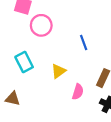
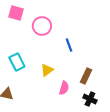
pink circle: (41, 25) -> (42, 26), moved

